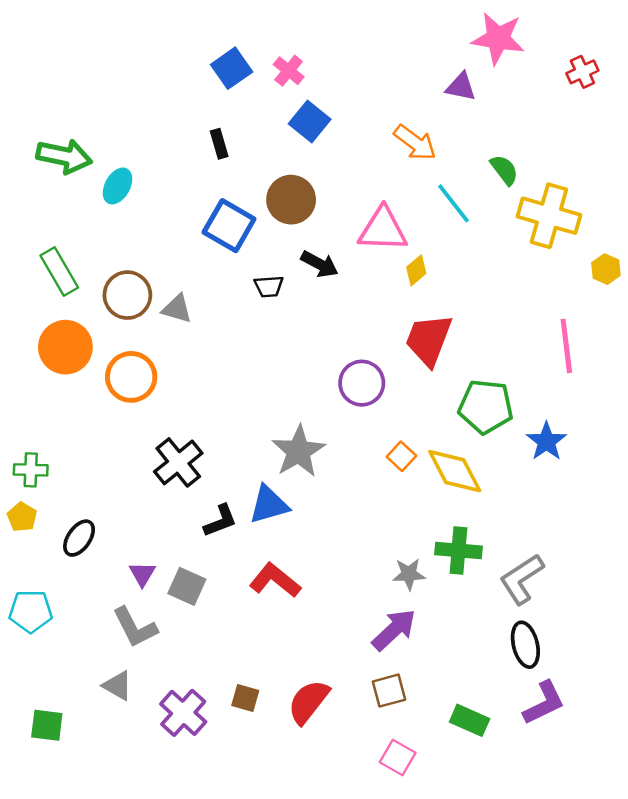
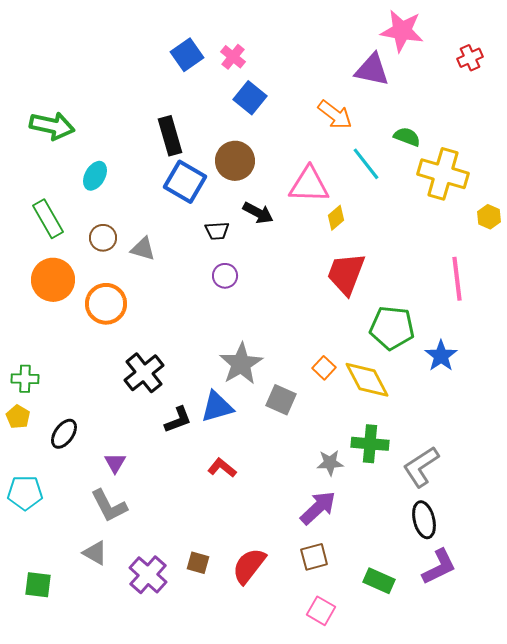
purple triangle: (461, 87) -> (372, 70), size x1.4
black rectangle: (219, 144) -> (170, 136), moved, size x1.6
green semicircle: (504, 170) -> (407, 137), turned -32
cyan ellipse: (117, 186) -> (95, 176), moved
brown circle: (127, 295) -> (103, 238), size x0.7
purple circle: (362, 383) -> (225, 276), moved, size x0.7
red L-shape: (275, 580) -> (222, 468), size x0.7
gray square: (187, 586) -> (281, 400), moved

